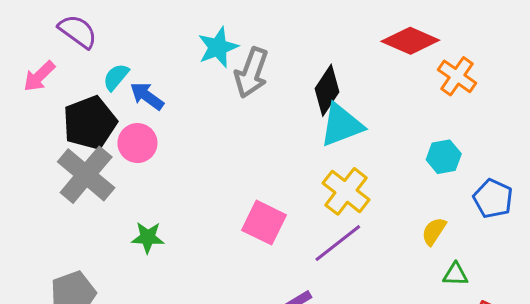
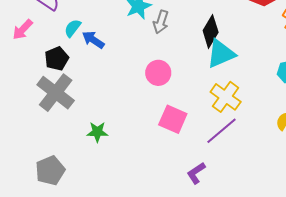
gray arrow: (251, 73) -> (161, 22), size x0.7
black pentagon: (90, 123) -> (57, 59), size x0.7
pink circle: (137, 143) -> (158, 73), moved

